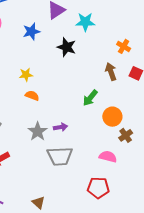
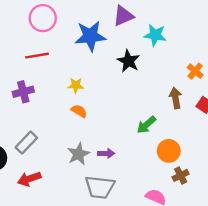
blue star: (31, 32) -> (90, 36), size x1.5

